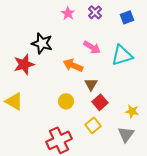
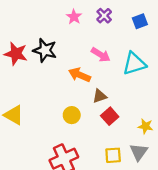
red star: (24, 64) -> (16, 54), moved, turned 30
brown triangle: (91, 84) -> (100, 96), turned 40
yellow square: (93, 125) -> (113, 155), moved, turned 35

